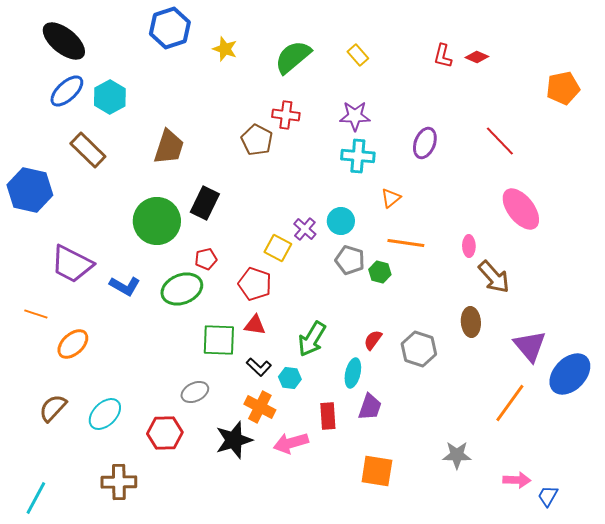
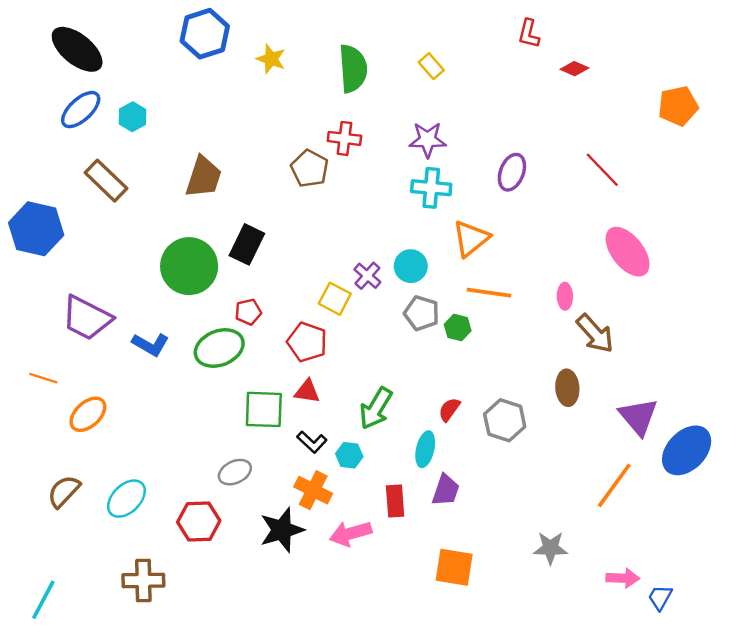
red L-shape: (443, 56) -> (529, 34), moved
green semicircle: (293, 57) -> (353, 69), turned 126
cyan hexagon: (110, 97) -> (132, 117), size x0.7
orange triangle: (391, 198) -> (471, 238), size x1.6

